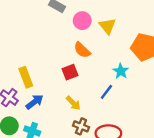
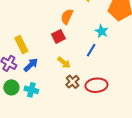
orange semicircle: (82, 50) -> (67, 17), turned 77
brown cross: (81, 126) -> (73, 82), turned 32

